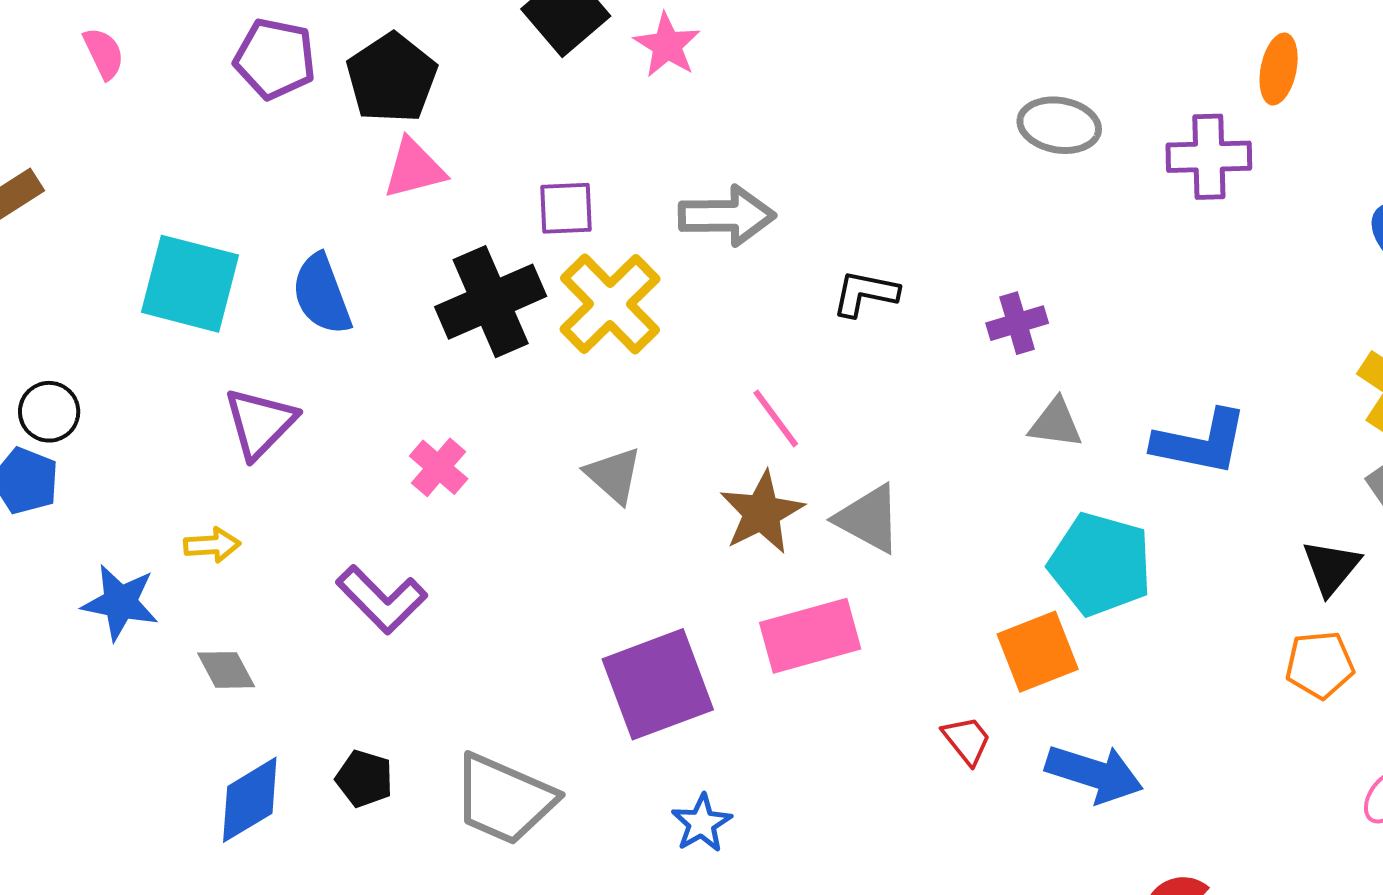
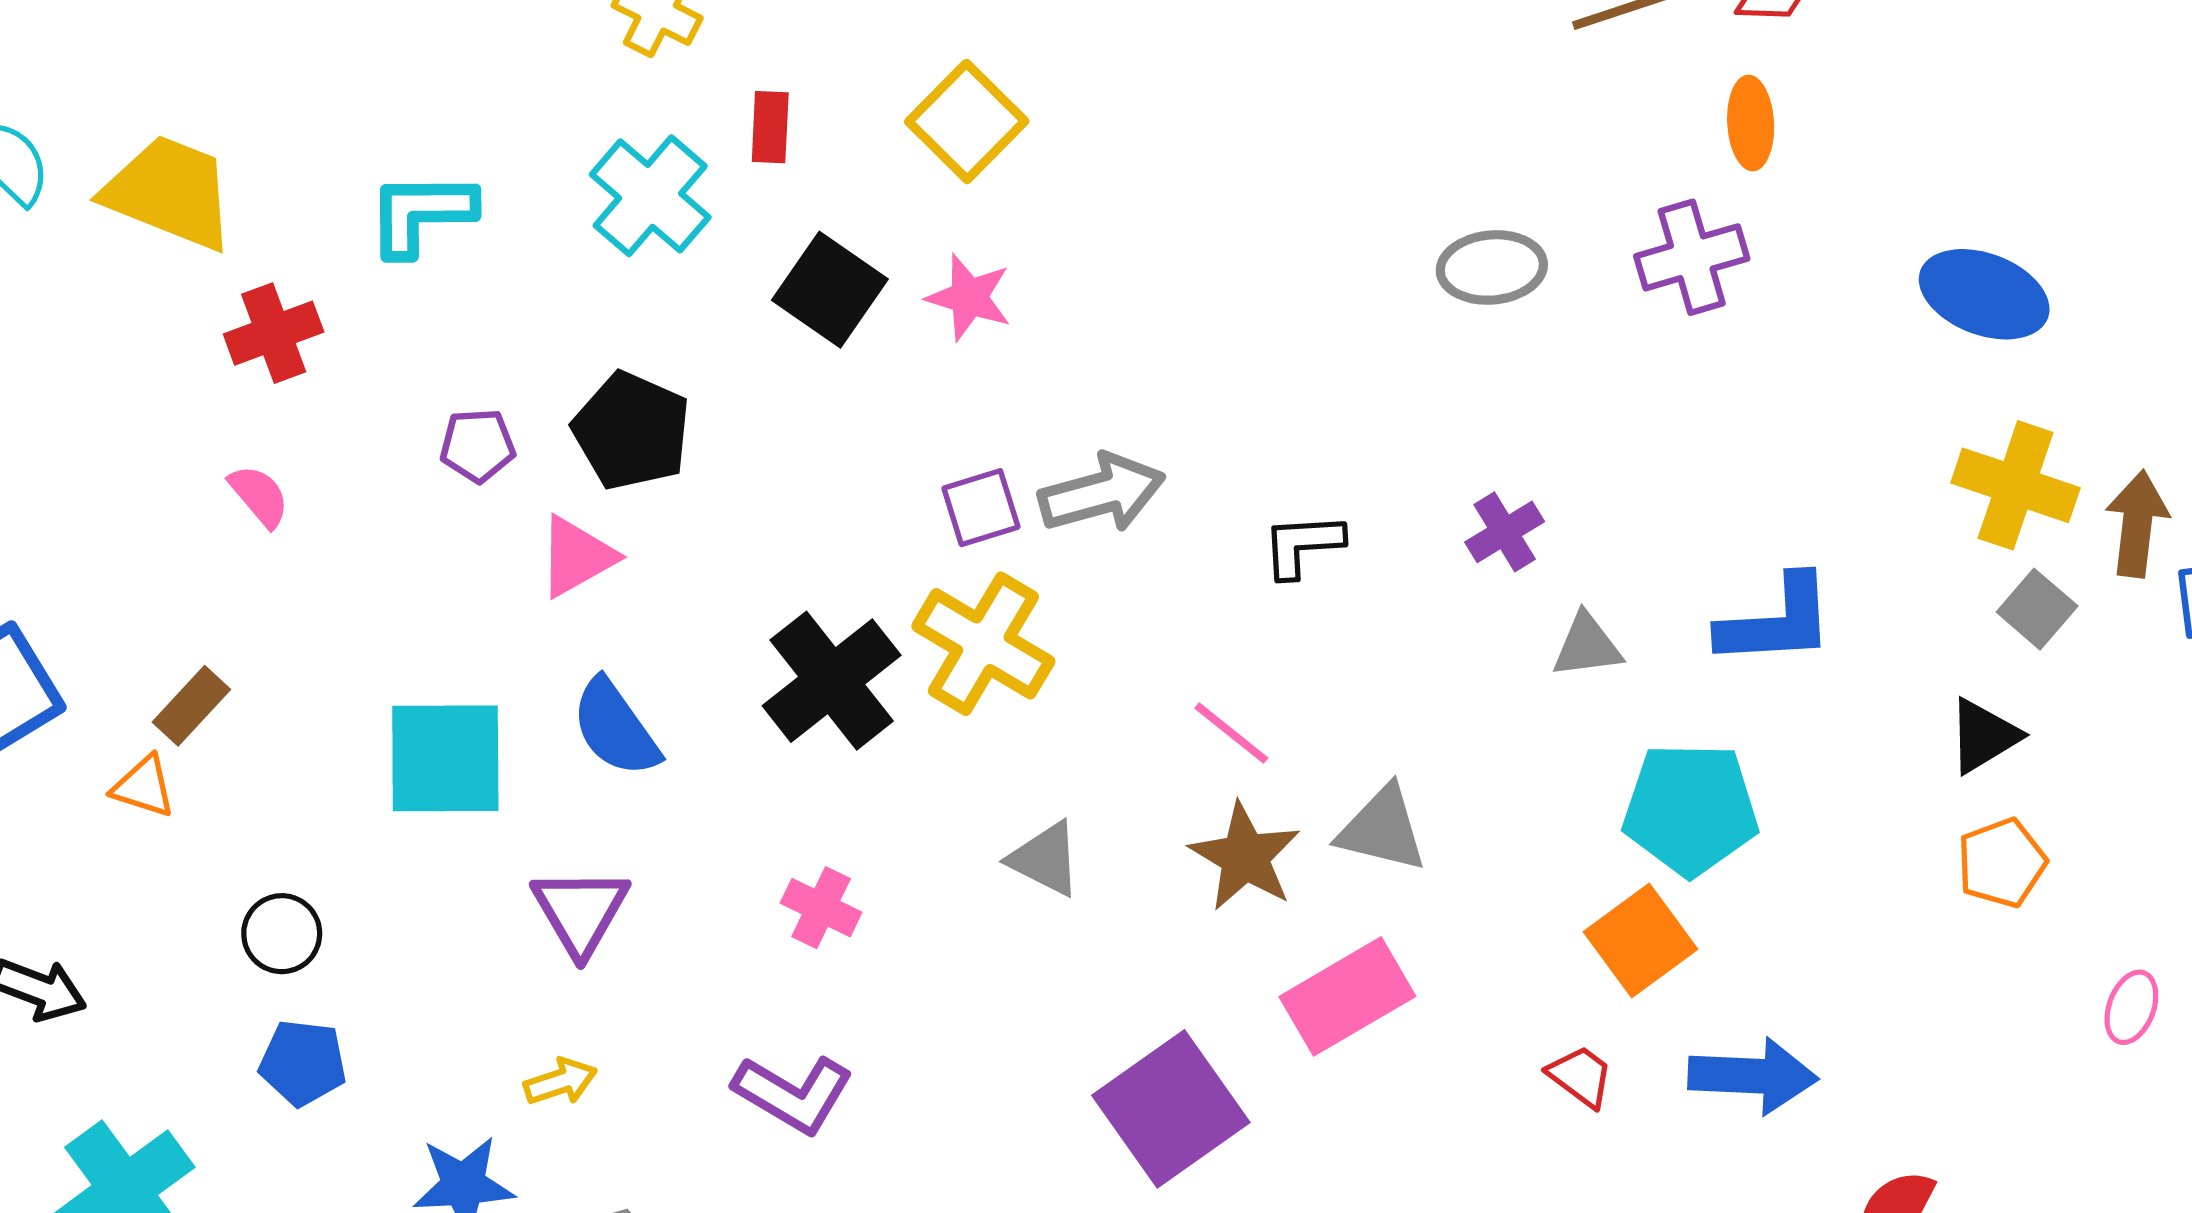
purple pentagon: (275, 59) -> (478, 445), size x0.7
pink triangle: (414, 169) -> (577, 557), moved
purple square: (566, 208) -> (981, 508), moved
black circle: (49, 412) -> (282, 934), moved
black triangle: (1331, 567) -> (1984, 736), turned 34

